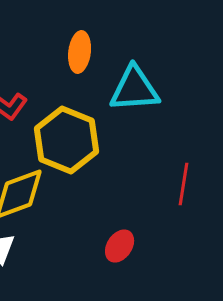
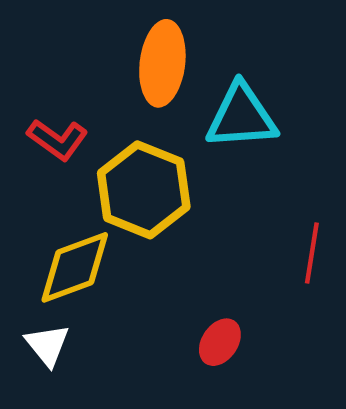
orange ellipse: (80, 52) -> (162, 63), size x1.4

